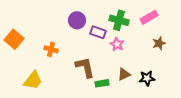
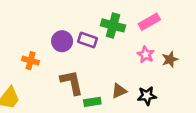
purple circle: (77, 20) -> (62, 41), moved
brown star: (159, 43) -> (170, 59), moved
pink star: (117, 44) -> (146, 55), moved

